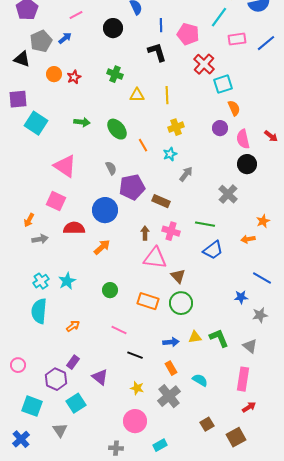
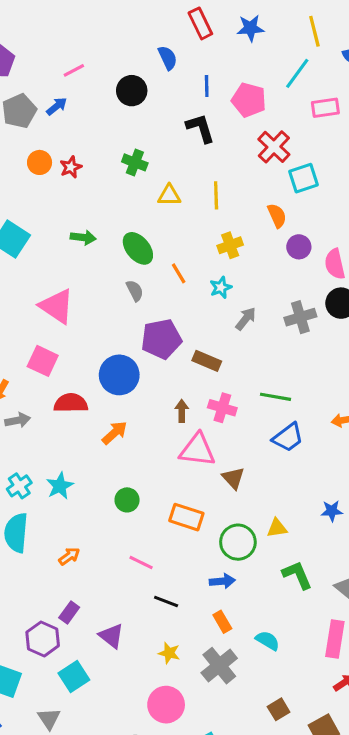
orange semicircle: (234, 108) -> (277, 216), moved
gray semicircle: (111, 168) -> (135, 291), moved
gray cross: (228, 194) -> (300, 317), moved, turned 30
green circle: (181, 303) -> (238, 542), moved
yellow triangle: (195, 337) -> (277, 528), moved

